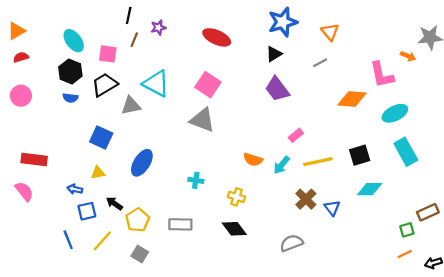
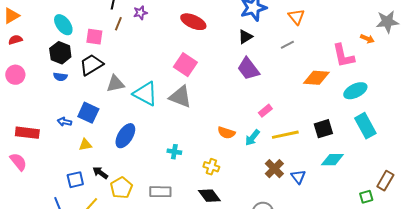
cyan triangle: (156, 84) -> (145, 94), moved
blue arrow: (75, 189) -> (64, 122), moved
brown rectangle: (428, 212) -> (385, 181), turned -36

